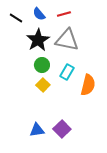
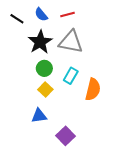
blue triangle: (37, 130) -> (39, 116), moved

